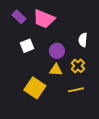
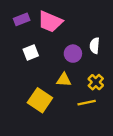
purple rectangle: (19, 17) -> (22, 19), turned -64
purple circle: (57, 51) -> (73, 54), moved
yellow cross: (78, 66) -> (96, 82), moved

